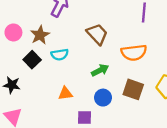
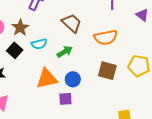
green arrow: (100, 70) -> (65, 52), moved
orange triangle: (65, 93) -> (47, 79), size x1.6
blue circle: (103, 98) -> (73, 79), moved

